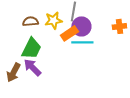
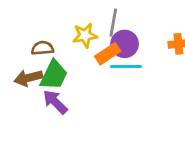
brown semicircle: (30, 21) -> (42, 48), moved
brown arrow: (13, 72) -> (28, 78), moved, turned 48

